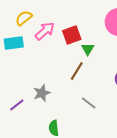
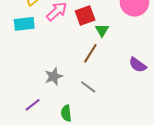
gray line: (89, 103) -> (88, 87), moved
purple line: (17, 105) -> (33, 105), moved

